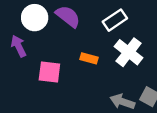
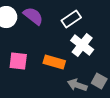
orange rectangle: (89, 58) -> (54, 62), moved, size x1.5

